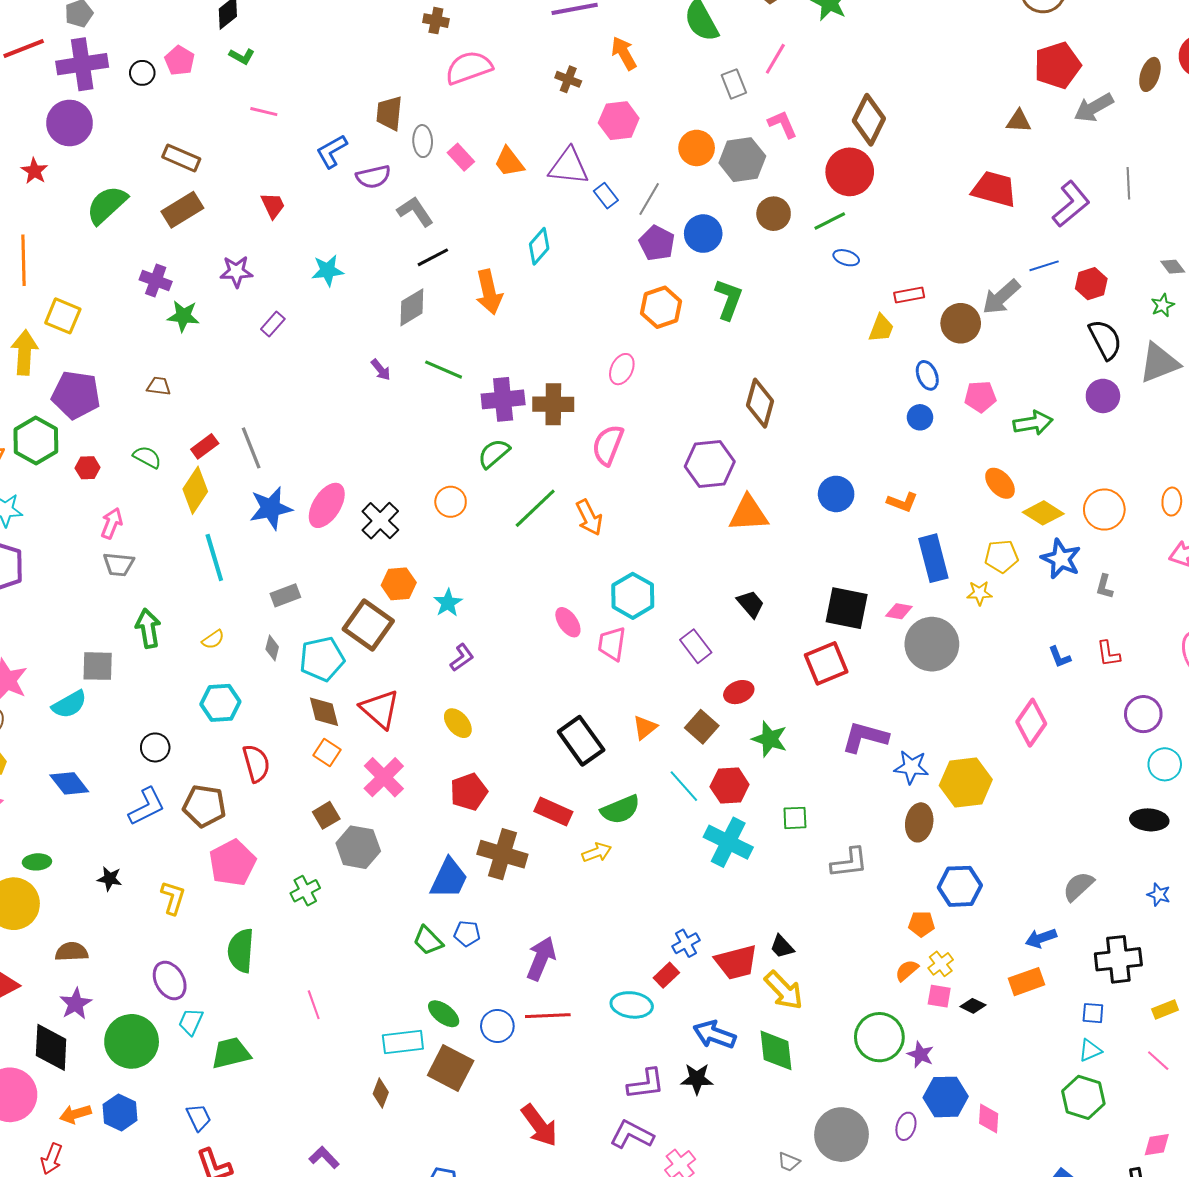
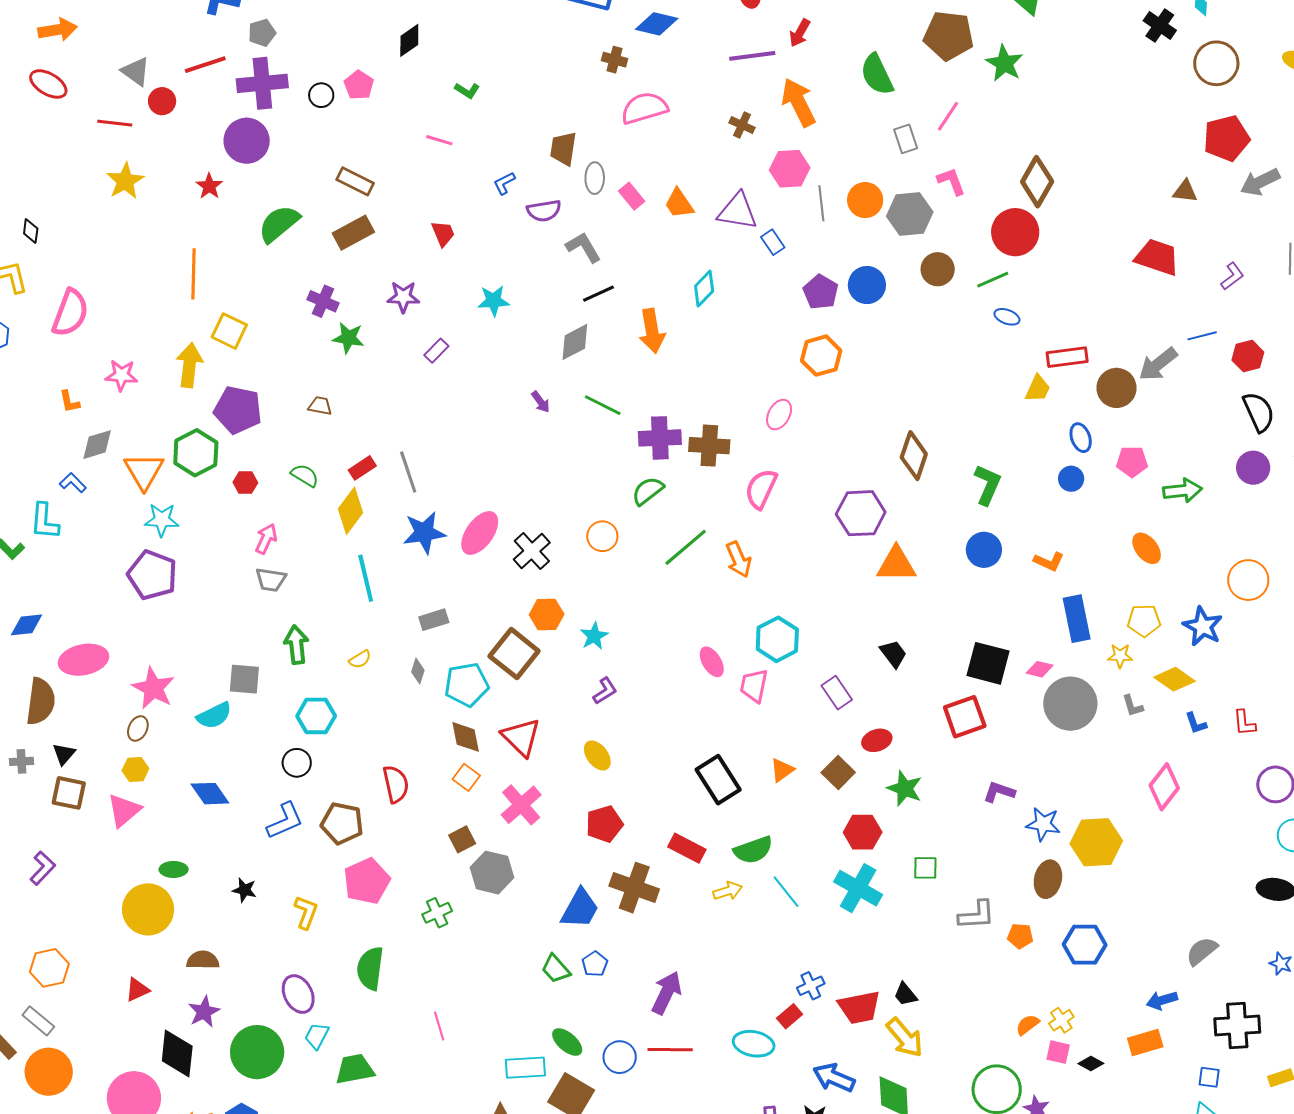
orange arrow: (624, 53) -> (798, 102), size x1.4
green L-shape: (242, 56) -> (467, 90), moved
blue L-shape: (332, 151) -> (504, 183), size x0.7
gray line: (649, 199) -> (821, 203), moved, turned -40
purple L-shape: (1071, 204) -> (1232, 276), size x0.6
red rectangle: (909, 295) -> (1067, 357), size x1.4
green L-shape: (729, 299) -> (988, 485), moved
yellow diamond: (1043, 513) -> (1174, 679), moved
gray L-shape: (1104, 587) -> (1133, 706), moved, turned -35
cyan hexagon: (220, 703) -> (316, 716), moved
purple L-shape: (865, 737) -> (999, 792), size x0.7
cyan line: (684, 786) -> (786, 892), moved
orange pentagon: (922, 924) -> (1020, 936), moved
blue pentagon: (467, 934) -> (595, 964), turned 30

